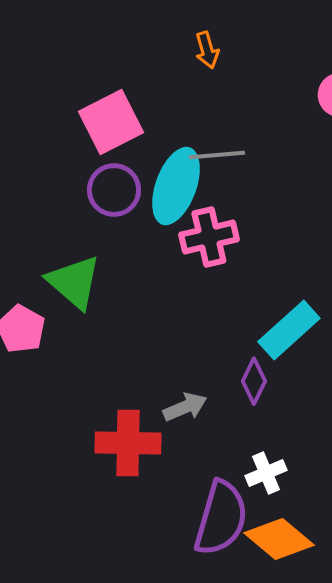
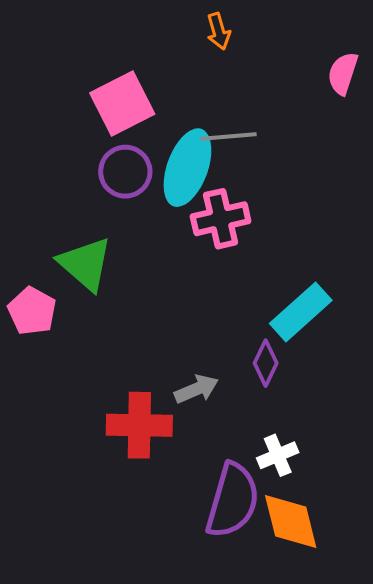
orange diamond: (279, 539) -> (291, 521), turned 36

